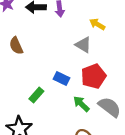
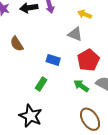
blue rectangle: (62, 79) -> (53, 60), moved

